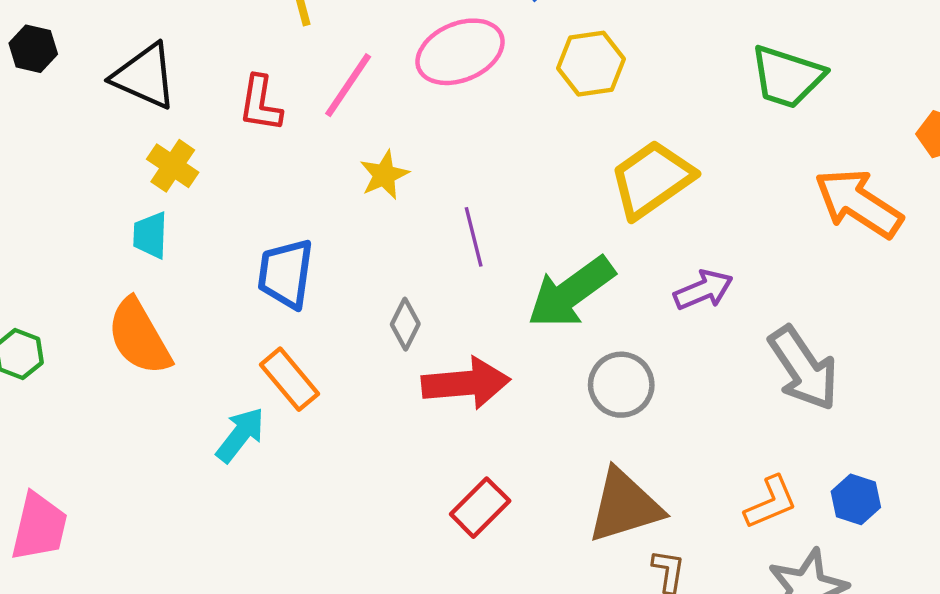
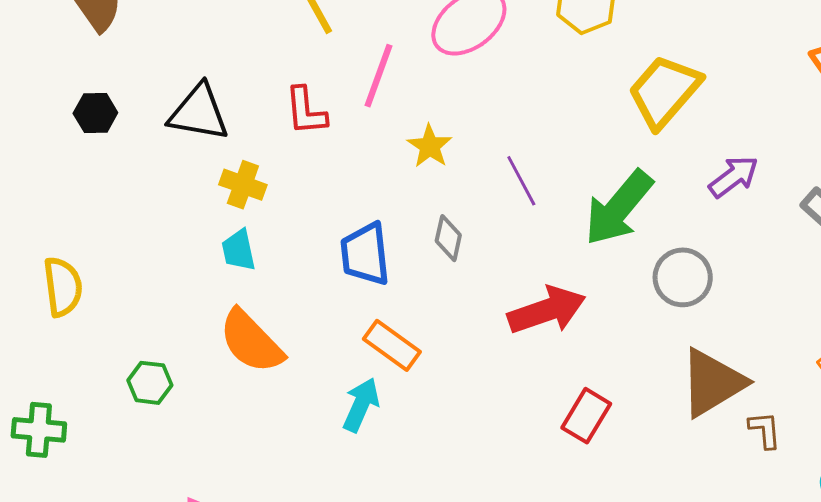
gray diamond: (405, 324) -> (448, 238), moved

